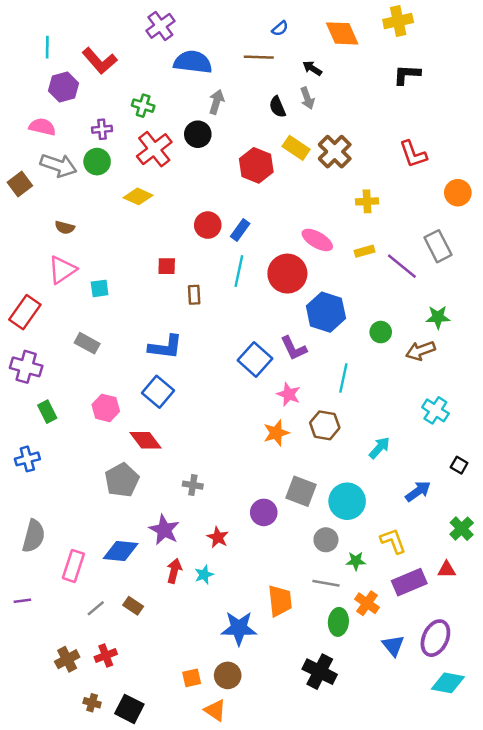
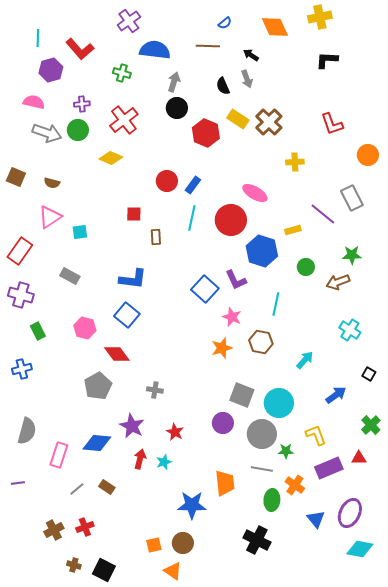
green cross: (143, 106) -> (122, 73), moved
black circle: (198, 134) -> (177, 108), moved
brown square: (20, 184) -> (16, 177), moved, turned -30
yellow rectangle: (365, 251) -> (293, 230), moved
purple circle: (264, 512) -> (223, 423), moved
gray circle: (326, 540) -> (262, 434), size x1.5

